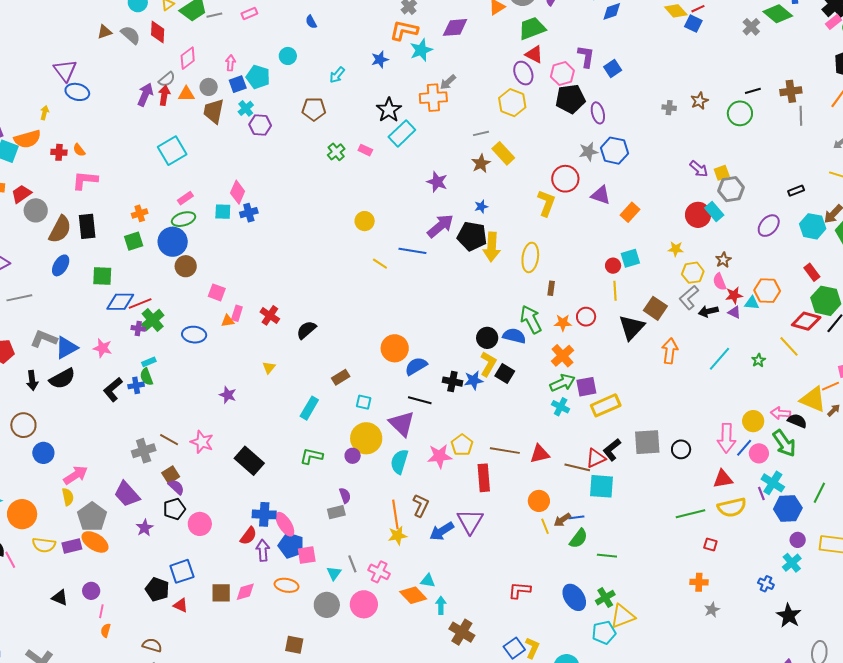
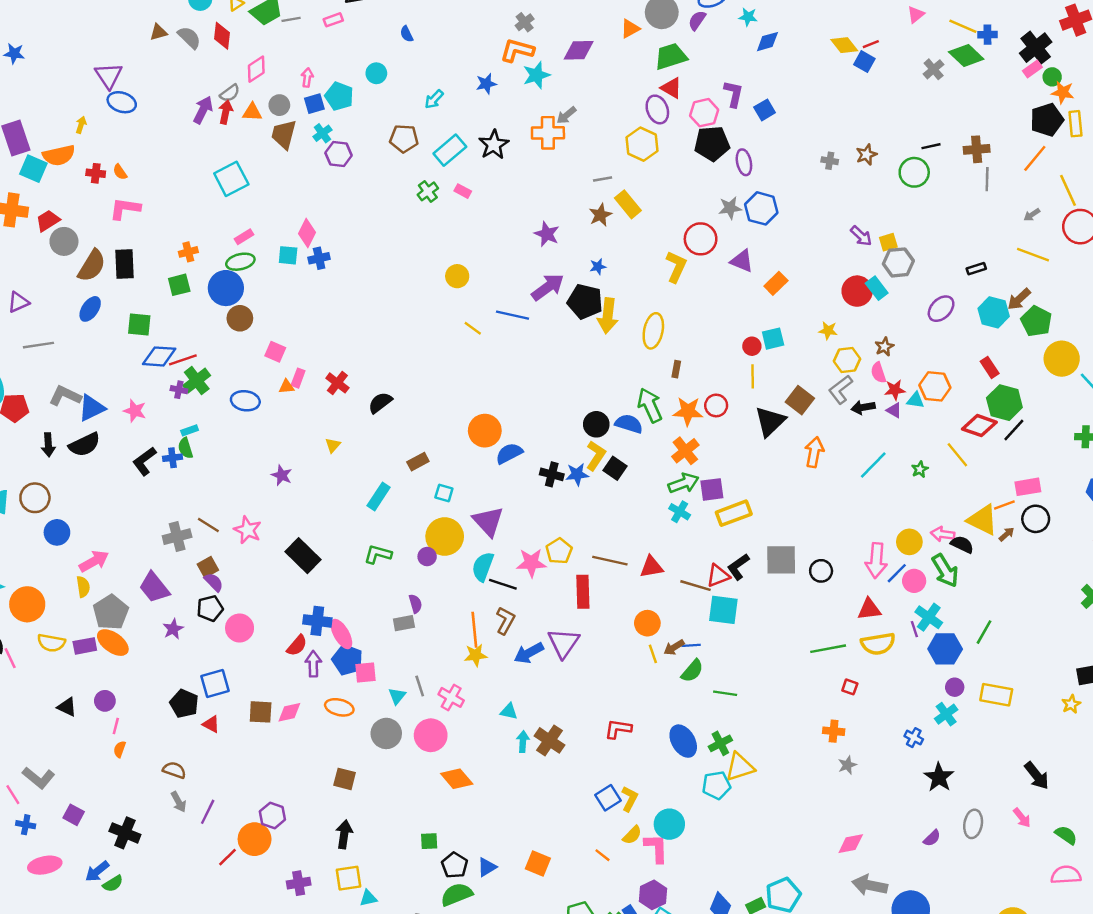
cyan rectangle: (402, 133) -> (450, 150), moved
orange star: (563, 323) -> (688, 411), size x1.4
black line: (420, 400) -> (503, 584), moved
orange diamond: (413, 595) -> (457, 779), moved
brown cross: (462, 632) -> (549, 740), moved

